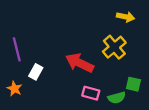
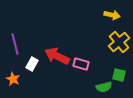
yellow cross: (114, 47) -> (119, 42), moved
red arrow: (80, 63) -> (57, 56), moved
pink rectangle: (91, 93) -> (81, 64), moved

